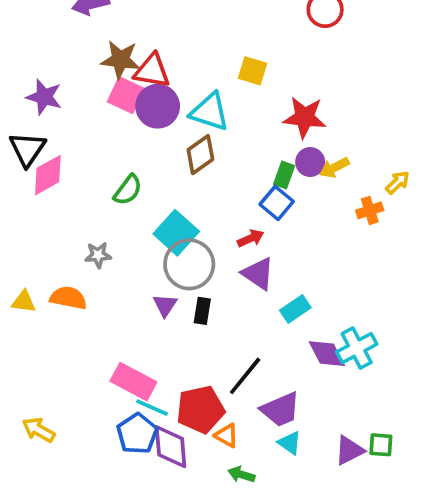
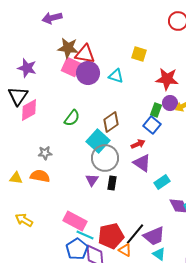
cyan triangle: (210, 112) -> (116, 76), size x0.7
brown diamond: (200, 155) -> (111, 122), moved
gray star: (98, 255) -> (45, 153), moved
black line: (245, 376) -> (135, 234), moved
yellow arrow: (39, 430) -> (24, 220), moved

